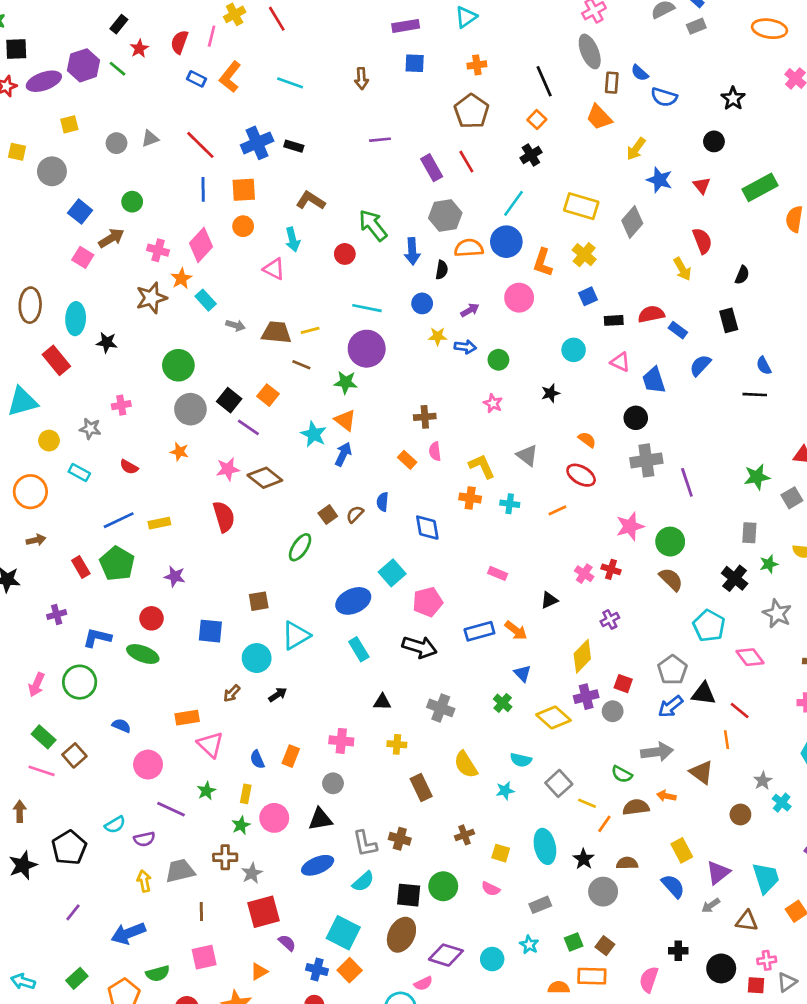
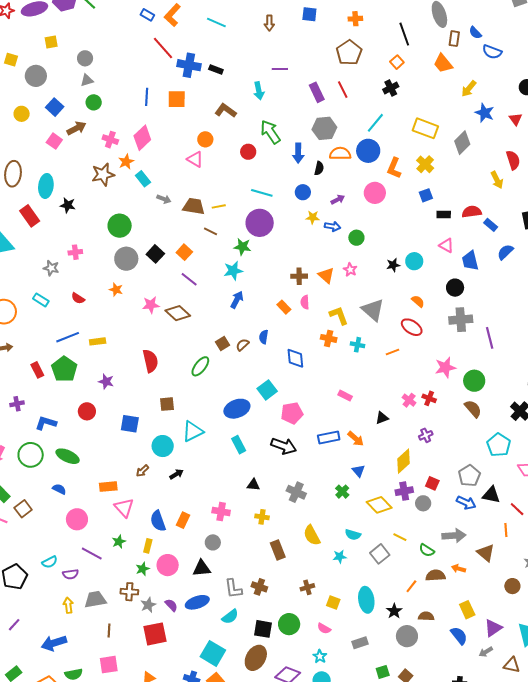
gray triangle: (150, 138) -> (87, 80), moved
blue cross: (257, 143) -> (189, 65), turned 30
red line: (200, 145) -> (163, 48), moved
orange circle: (243, 226) -> (205, 139), moved
cyan arrow: (293, 239) -> (259, 91), moved
cyan circle: (574, 350) -> (414, 261), moved
orange triangle: (345, 420) -> (326, 275), moved
purple line: (248, 427) -> (189, 279), moved
cyan star: (314, 434) -> (233, 271), moved, turned 30
yellow circle: (49, 441) -> (22, 114), moved
gray triangle: (527, 455) -> (373, 310), size x1.4
red semicircle: (224, 517) -> (150, 361), moved
green ellipse: (143, 654) -> (68, 456), moved
blue arrow: (670, 706) -> (466, 503), turned -120
blue semicircle: (257, 759) -> (158, 521), size x1.5
yellow line: (587, 803) -> (400, 537), moved
purple semicircle: (287, 943) -> (171, 605), moved
cyan star: (529, 945) -> (320, 656), moved

